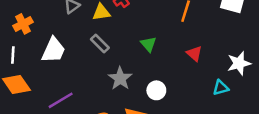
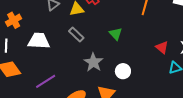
white trapezoid: (53, 50) -> (39, 41), turned -110
red triangle: (194, 54) -> (162, 47), moved

